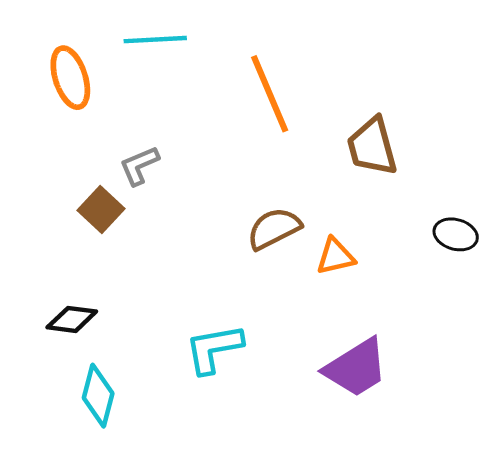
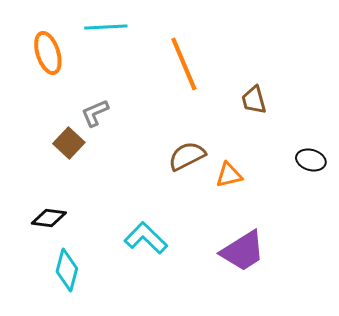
brown trapezoid: (372, 147) -> (254, 100), size x0.7
cyan L-shape: (214, 349) -> (146, 238), turned 54

